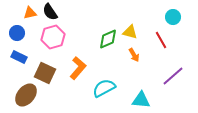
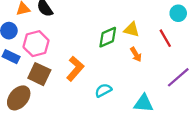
pink hexagon: (53, 37) -> (36, 44), moved
cyan semicircle: (104, 88) -> (103, 90), size x0.7

